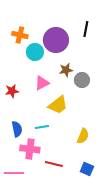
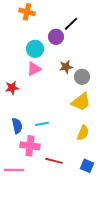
black line: (86, 29) -> (71, 24), moved, turned 35
orange cross: (20, 35) -> (27, 12), moved
purple circle: (56, 40) -> (56, 37), size x0.6
pink triangle: (42, 83) -> (34, 69), moved
yellow trapezoid: (58, 105) -> (81, 102), moved

